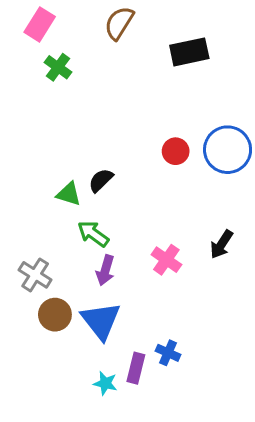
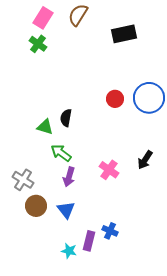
pink rectangle: (40, 24) -> (43, 18), moved
black semicircle: (101, 180) -> (66, 118), turned -36
blue triangle: (101, 321) -> (66, 210), size x0.7

